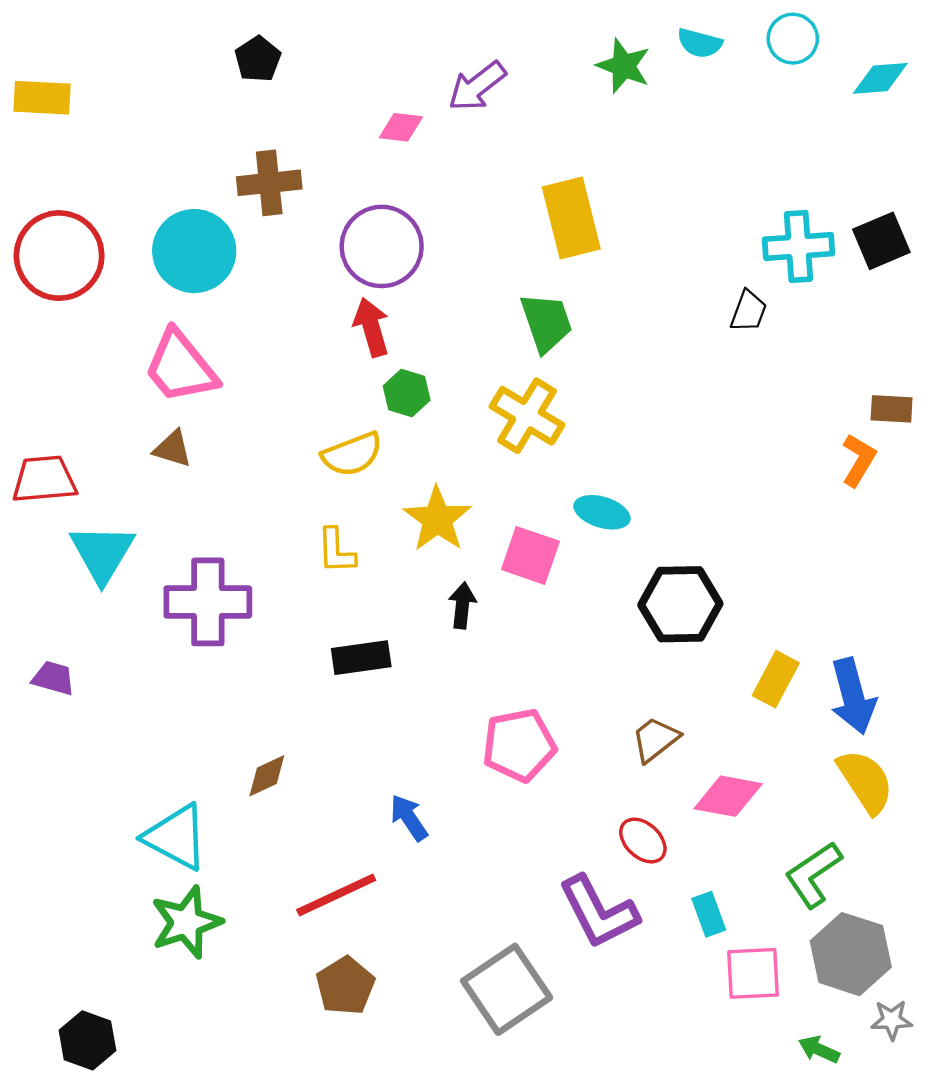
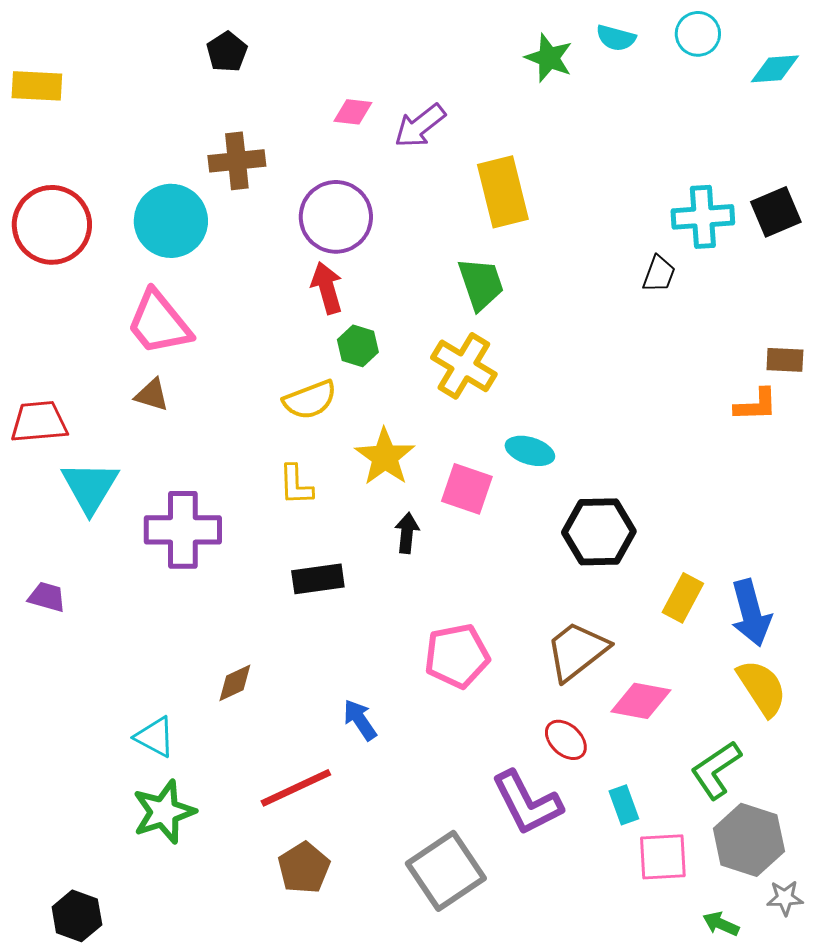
purple arrow: (477, 86) -> (420, 126), moved
orange L-shape: (859, 460) -> (756, 405), turned 57
brown trapezoid: (655, 739) -> (577, 651), size x1.5
cyan triangle: (176, 837) -> (155, 737), size x0.7

